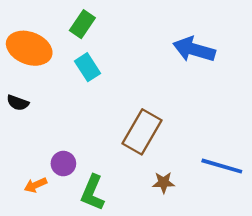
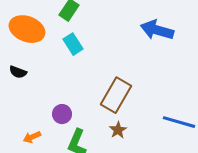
purple circle: (63, 164) -> (62, 114), moved
brown star: (164, 183) -> (118, 130), moved, turned -30

